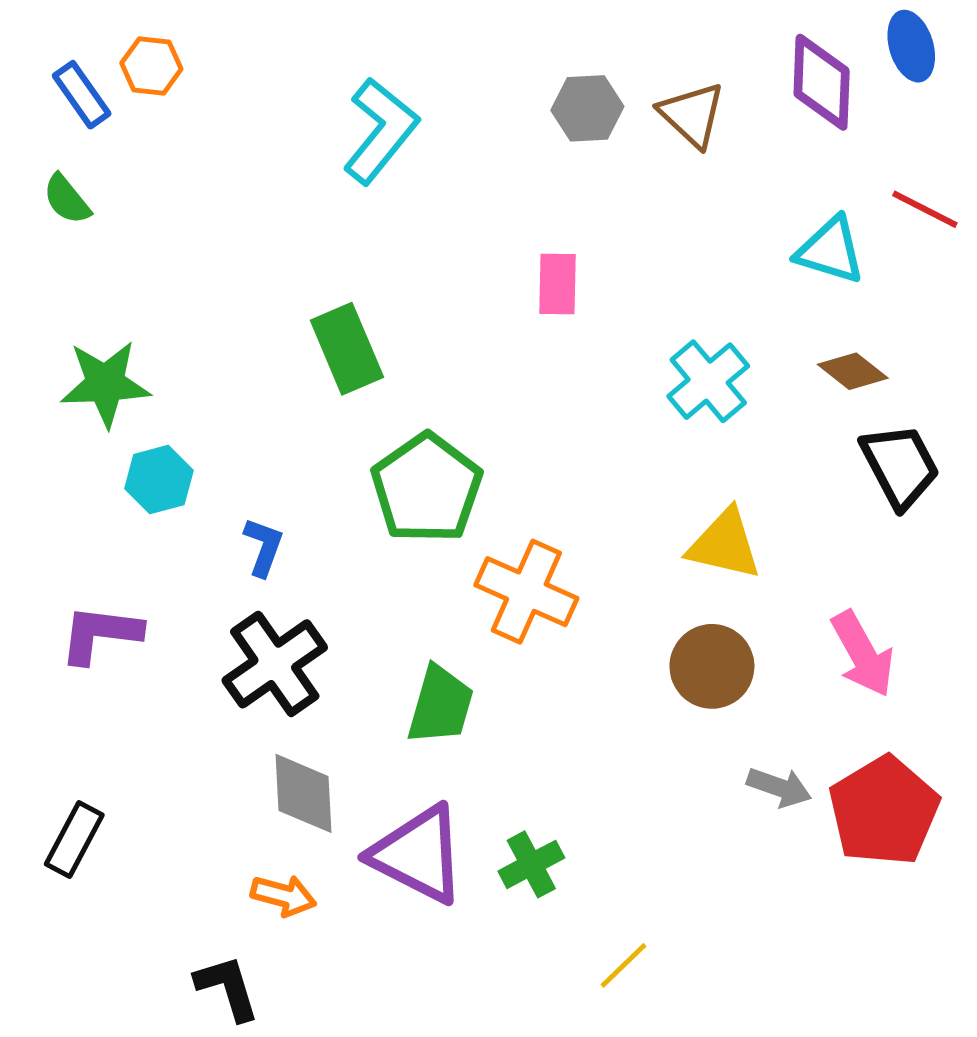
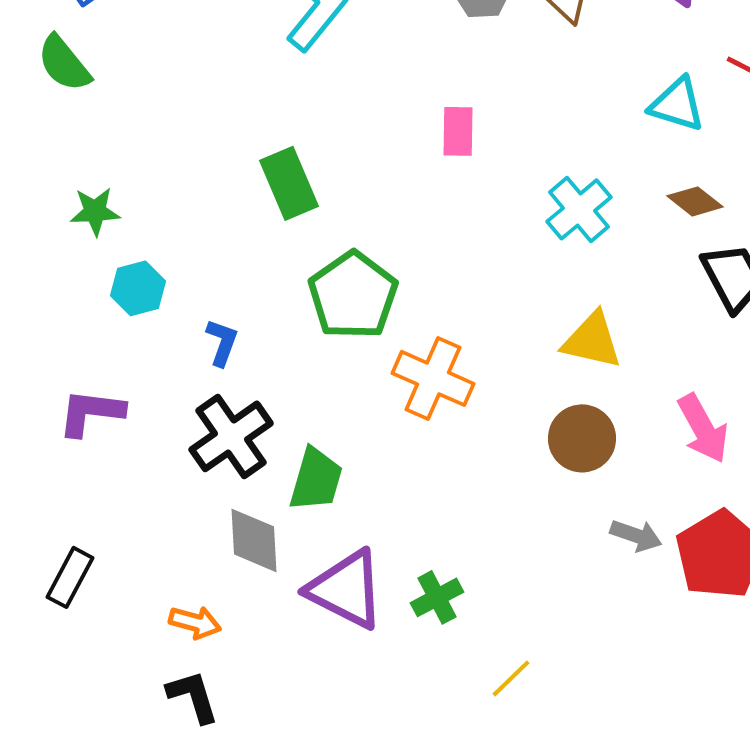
green semicircle: (67, 199) -> (64, 63), size x1.4
green star: (105, 384) -> (95, 211), size x0.7
green trapezoid: (440, 705) -> (316, 479), moved
orange arrow: (283, 896) -> (195, 622), moved

